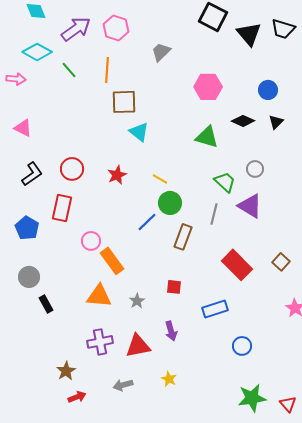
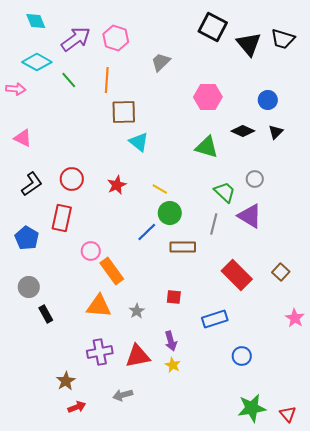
brown rectangle: (183, 237) -> (183, 247), turned 70
yellow star: (169, 379) -> (173, 365), moved

